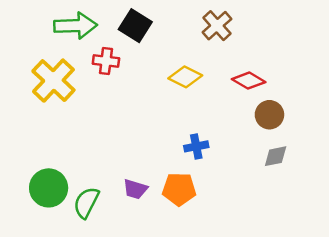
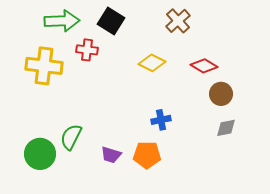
yellow cross: (53, 81) -> (44, 66), turned -36
green semicircle: (86, 203) -> (71, 137), moved

